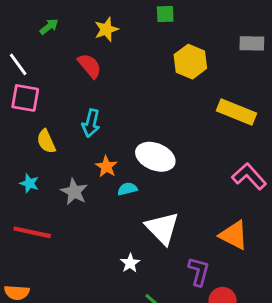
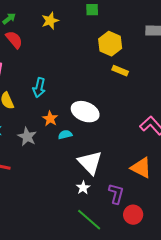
red semicircle: (90, 66) -> (14, 40), moved
yellow rectangle: (237, 112) -> (120, 71), moved, size x0.6
white star: (130, 263) -> (83, 188), moved

